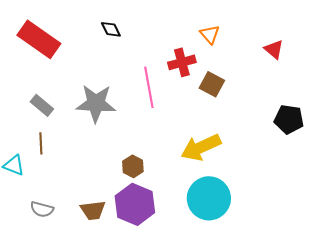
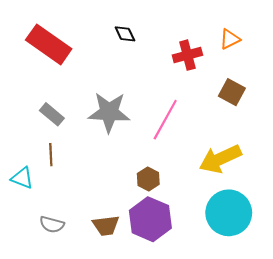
orange triangle: (210, 34) -> (230, 39), turned 45
red cross: (182, 62) -> (187, 55), moved
pink line: (149, 87) -> (165, 120), moved, turned 39

